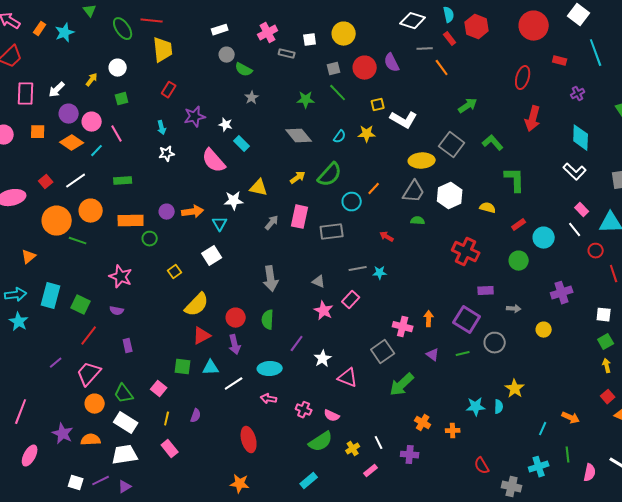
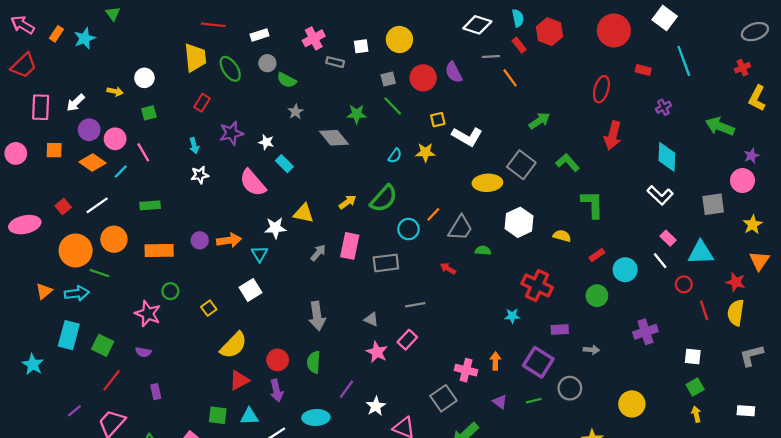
red line: (152, 21) -> (213, 25), moved
green ellipse: (123, 29) -> (230, 69), moved
yellow arrow: (92, 80) -> (115, 91), turned 64
gray diamond: (299, 136) -> (334, 138), moved
gray trapezoid: (414, 192) -> (460, 228), moved
green circle: (150, 239) -> (170, 291), moved
cyan star: (380, 273) -> (512, 316), moved
cyan arrow: (16, 295) -> (77, 293), moved
yellow circle: (544, 330) -> (632, 404), moved, size x1.5

